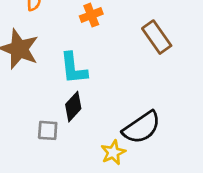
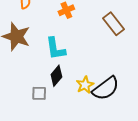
yellow star: (113, 152) -> (85, 85), moved

